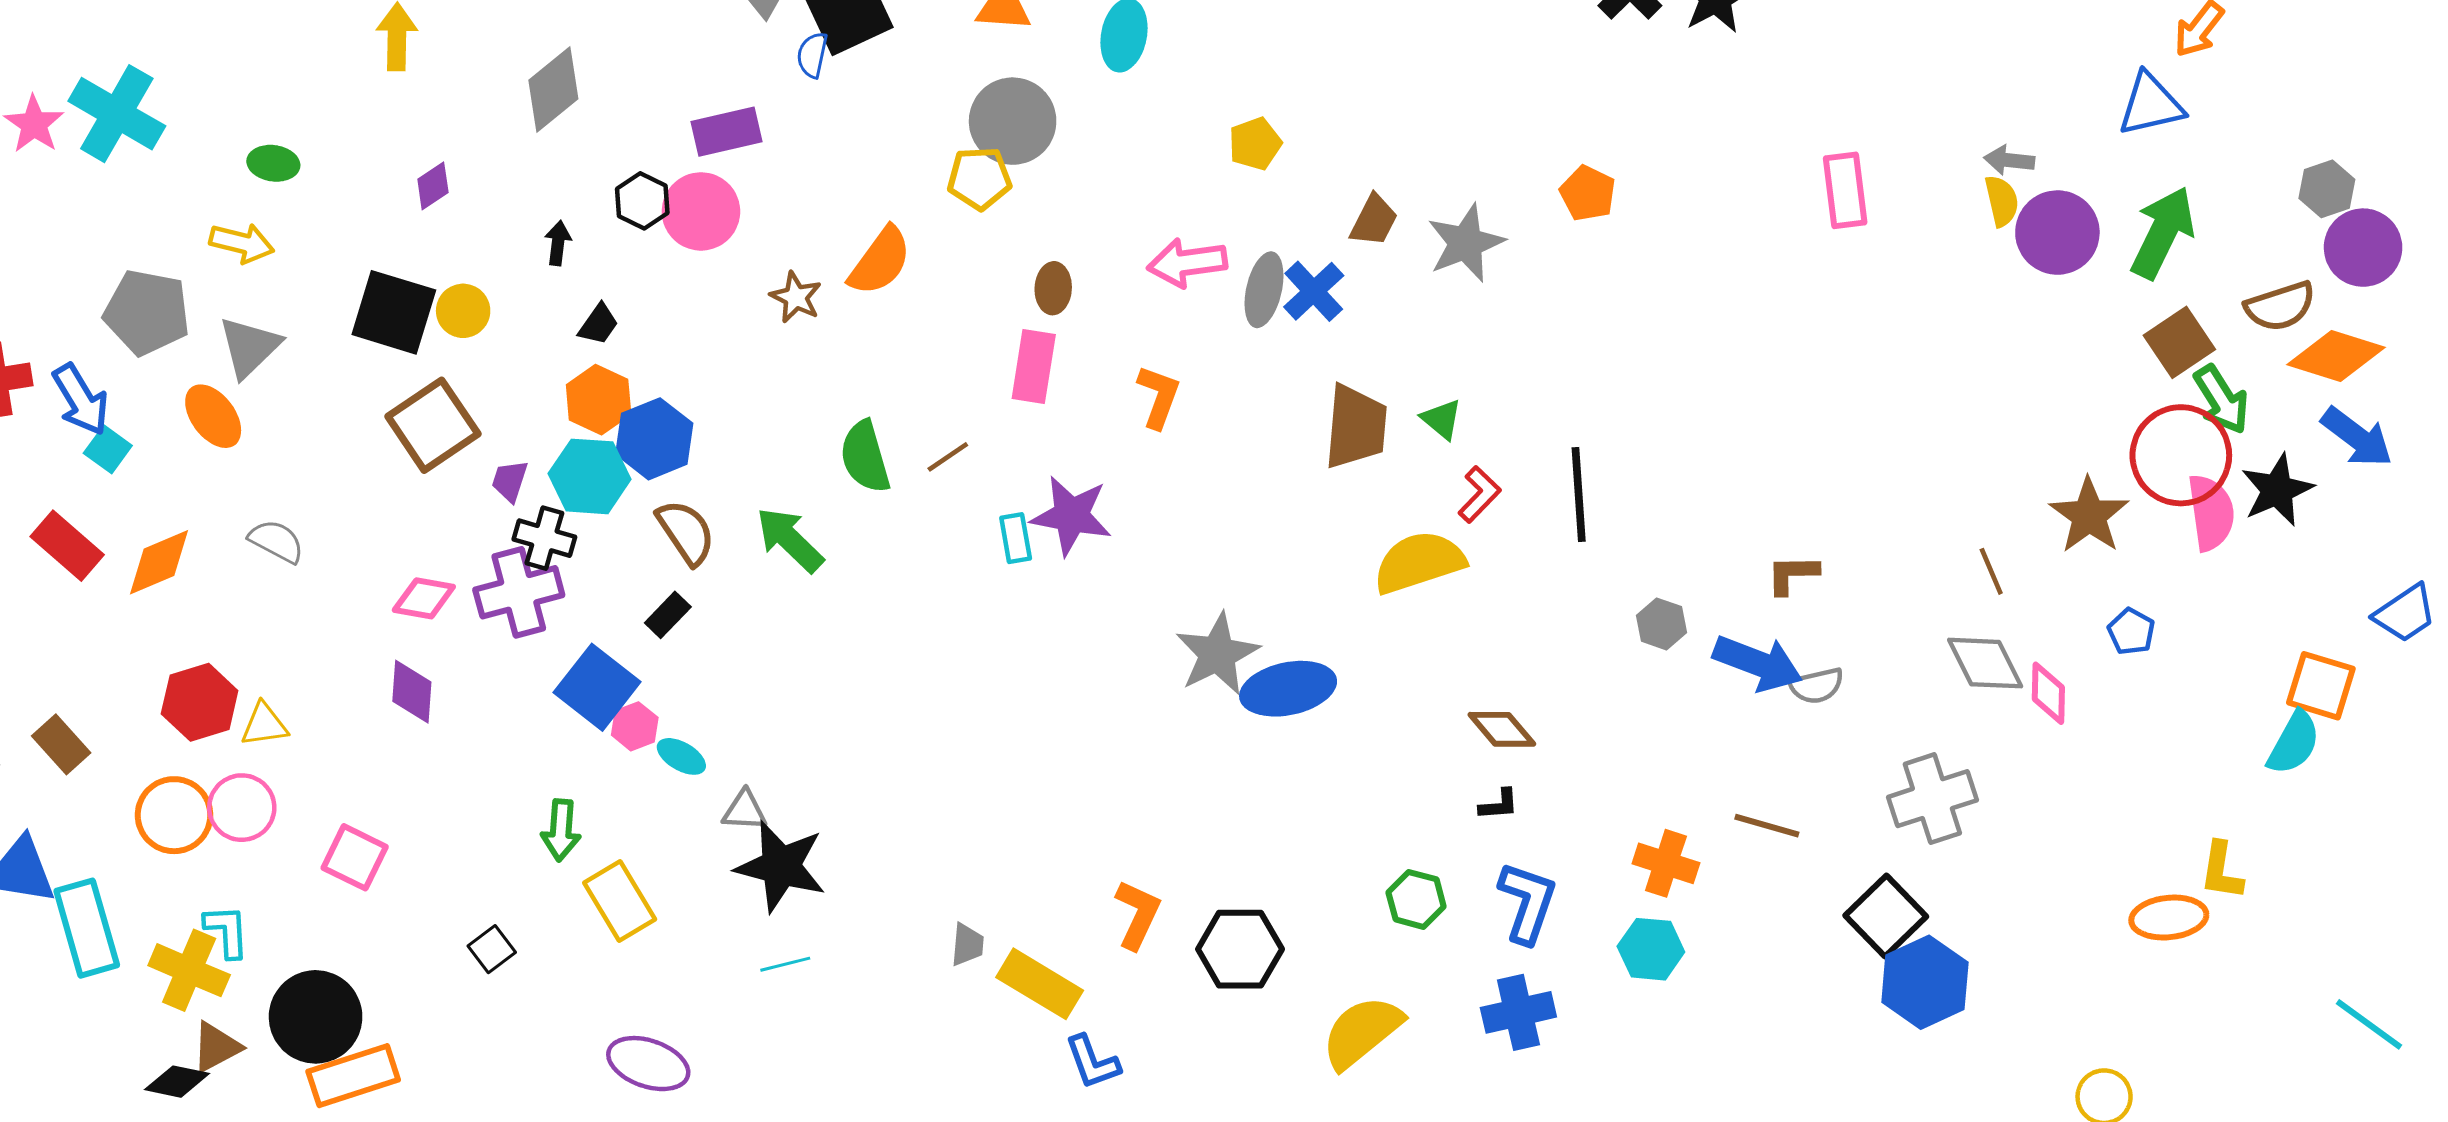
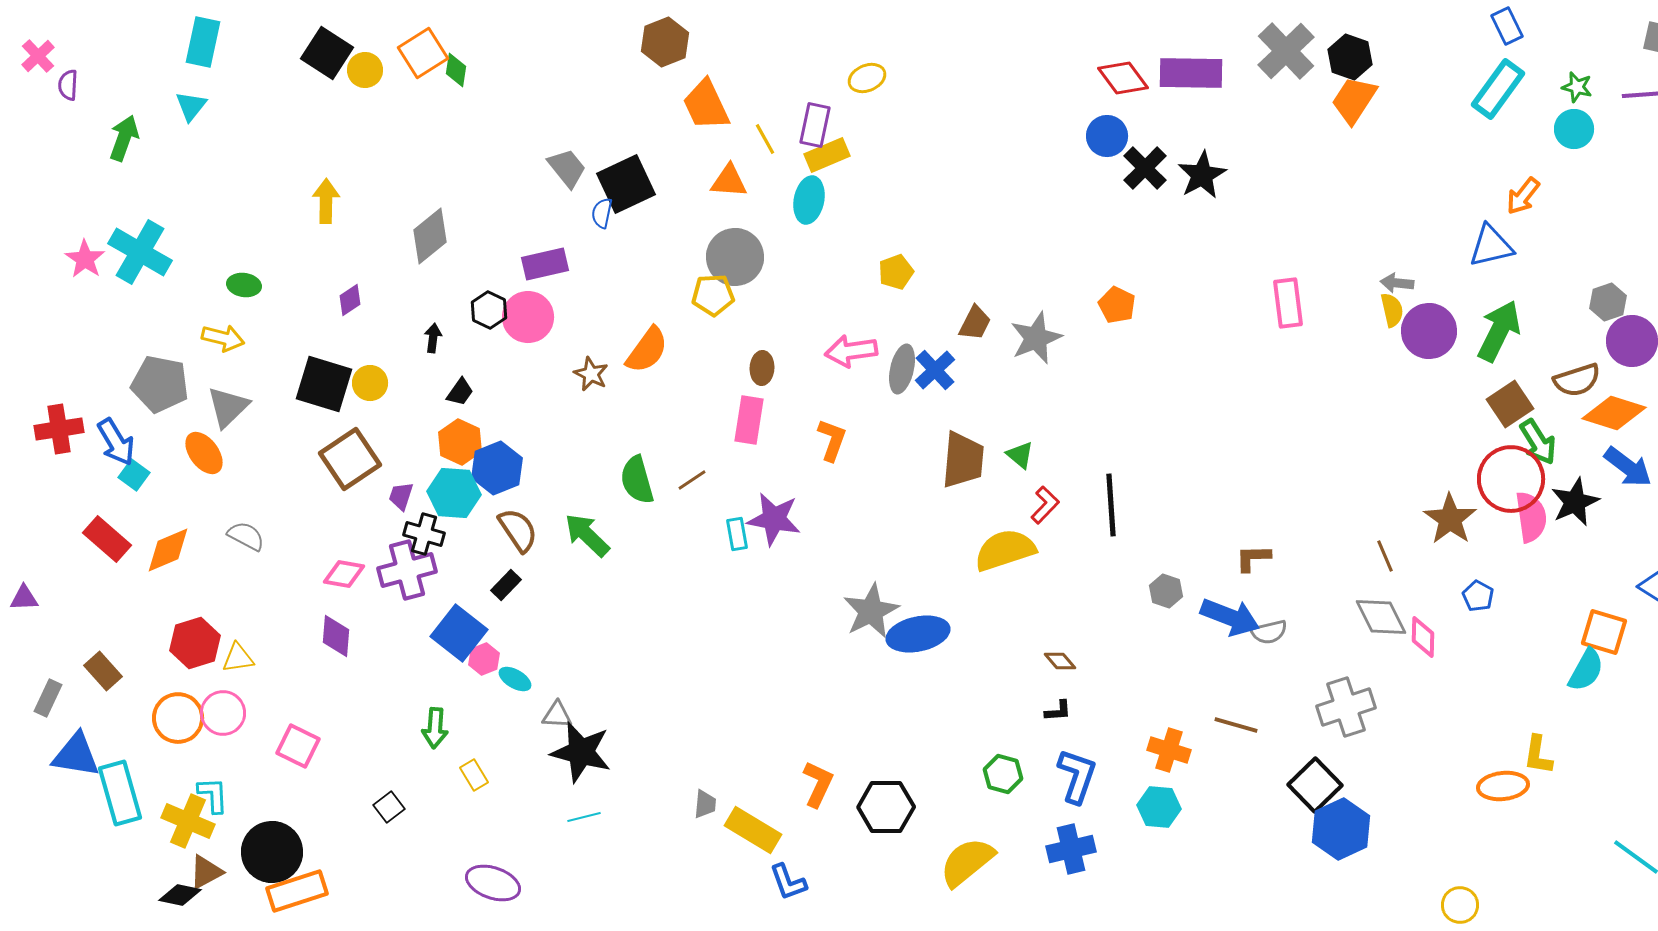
brown diamond: (1502, 729) -> (1060, 661), size x0.7
yellow rectangle: (620, 901) -> (474, 775), size x0.6

